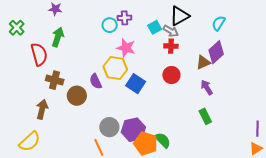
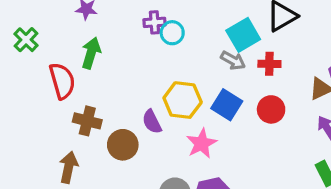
purple cross: (124, 18) -> (155, 22), moved
cyan square: (155, 27) -> (243, 35), size x1.5
gray arrow: (171, 31) -> (233, 60), moved
pink star: (126, 48) -> (201, 143), moved, turned 30
blue square: (136, 84) -> (227, 105), moved

